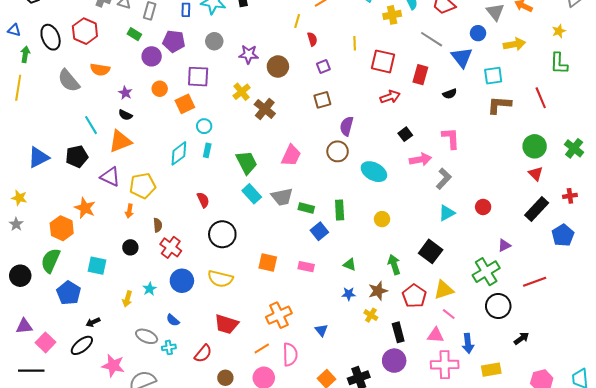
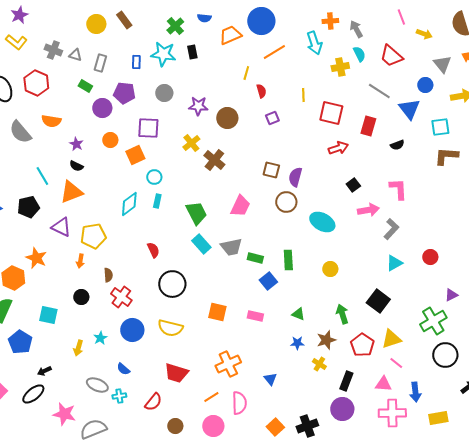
brown square: (322, 100) -> (271, 170), moved, turned 30
black rectangle: (398, 332) -> (346, 381), turned 36

